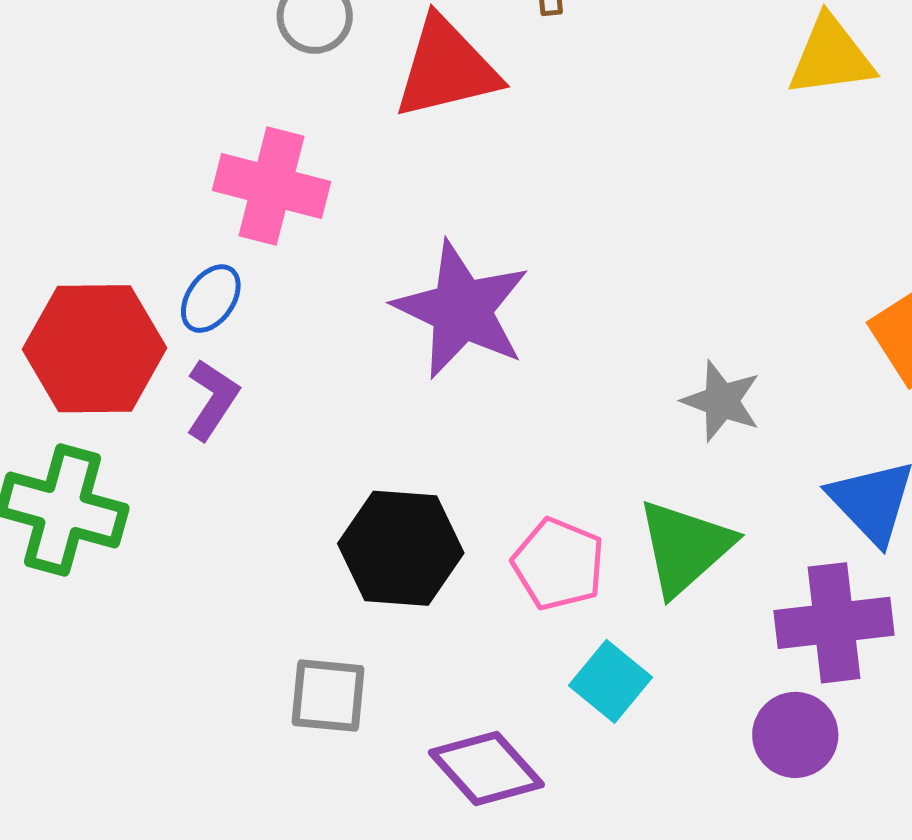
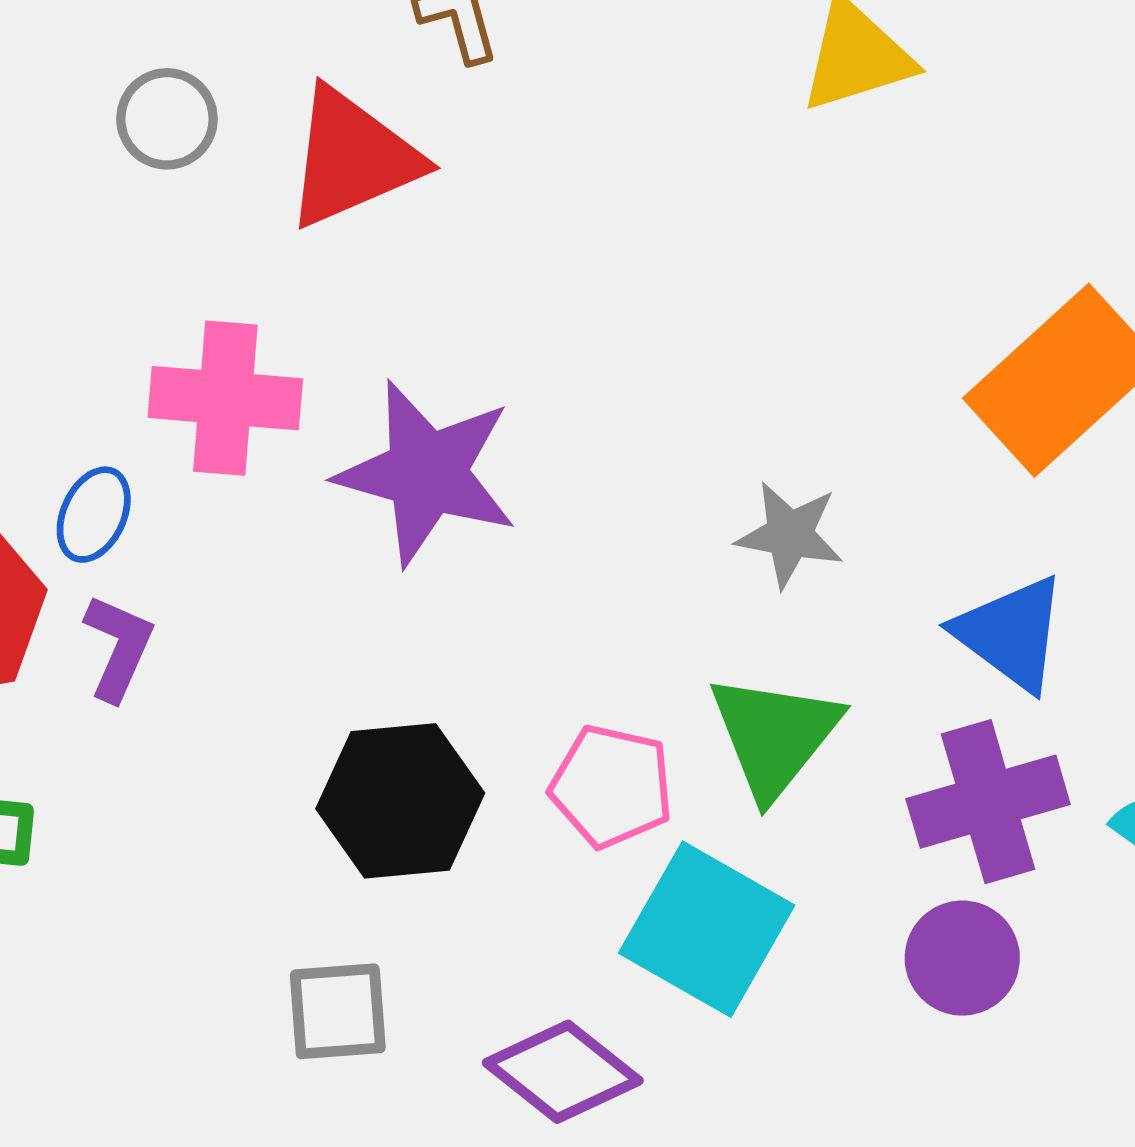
pink cross: (272, 186) -> (225, 398), moved
cyan square: (611, 681) -> (707, 929), size x1.6

